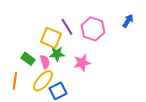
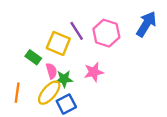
blue arrow: (128, 21) -> (146, 24), size x1.6
green star: (57, 54) -> (64, 79), moved
green rectangle: (28, 59) -> (33, 57), moved

